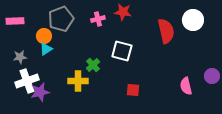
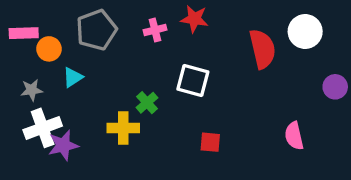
orange circle: (44, 36) -> (49, 49), moved
purple circle: (212, 76) -> (335, 87), moved

